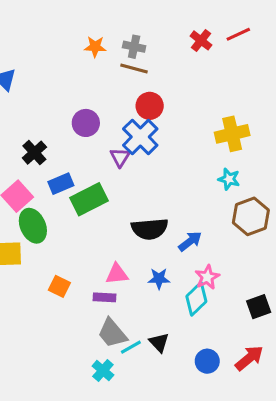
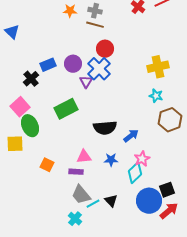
purple circle: (86, 123) -> (73, 64), moved
blue rectangle: (61, 184) -> (48, 65), moved
black square: (259, 307) -> (167, 190), moved
blue circle: (207, 361) -> (149, 201), moved, size x1.6

